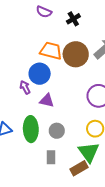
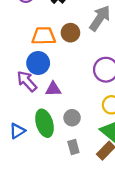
brown circle: (76, 54) -> (70, 33), size x0.7
purple arrow: (25, 87) -> (27, 81), size x1.5

